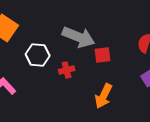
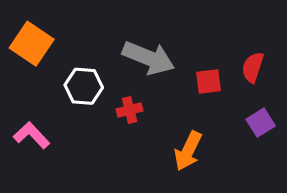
red square: (103, 55) -> (209, 82), moved

